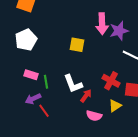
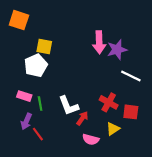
white pentagon: (26, 40) -> (36, 65), moved
yellow square: (77, 45) -> (44, 46), moved
purple arrow: (33, 99) -> (26, 121), turned -42

